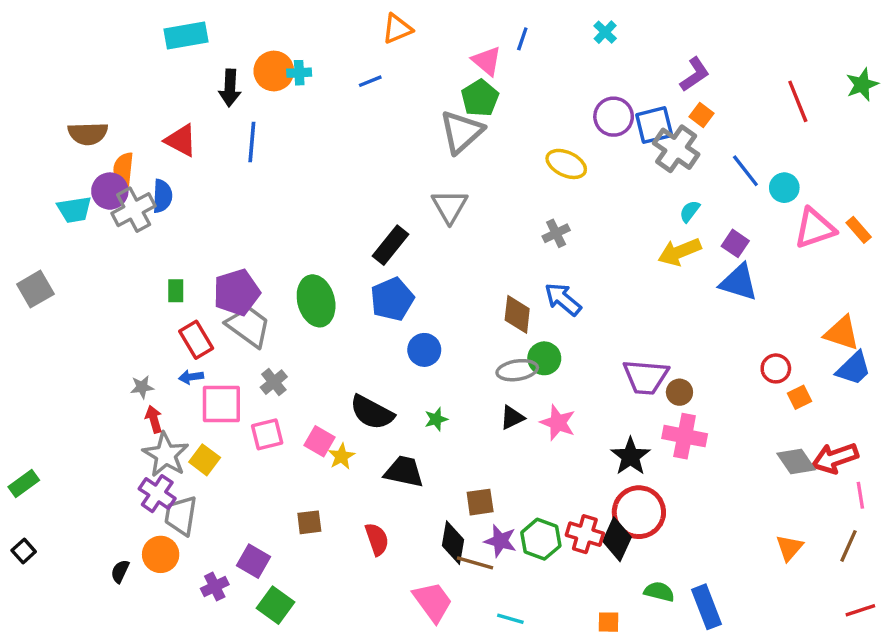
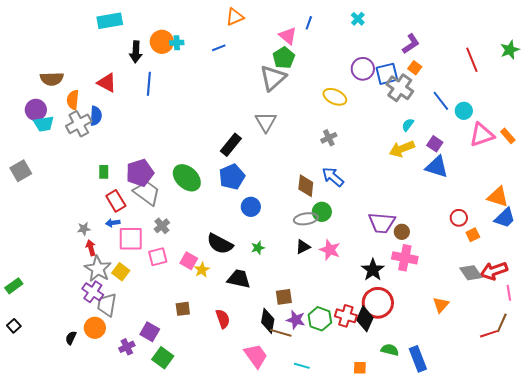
purple circle: (110, 191) -> (36, 110), moved
green ellipse: (316, 301) -> (187, 178), turned -32
orange triangle: (789, 548) -> (441, 305), moved
red line: (860, 610) -> (489, 334), moved

